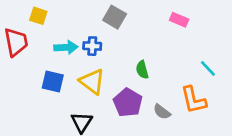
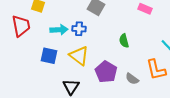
green semicircle: (142, 70) -> (124, 41), moved

